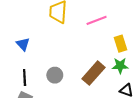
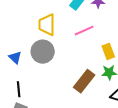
gray circle: (55, 75) -> (43, 52), moved, size x1.5

